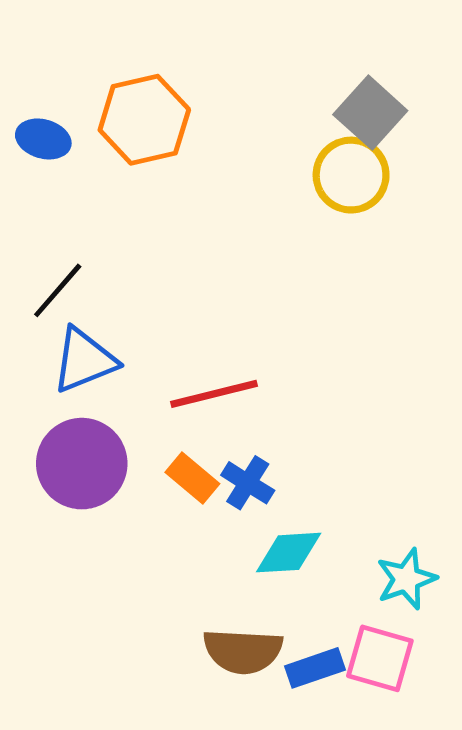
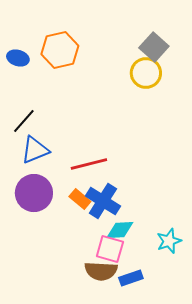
blue cross: (248, 483) -> (103, 201), size x1.6
pink square: (380, 658) -> (110, 249), moved

